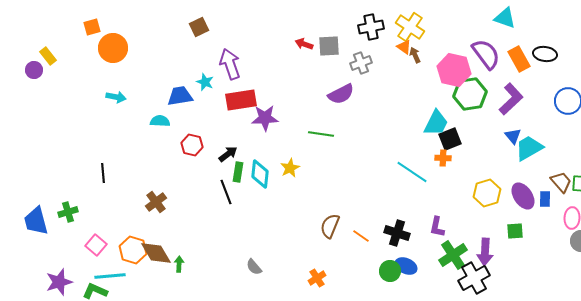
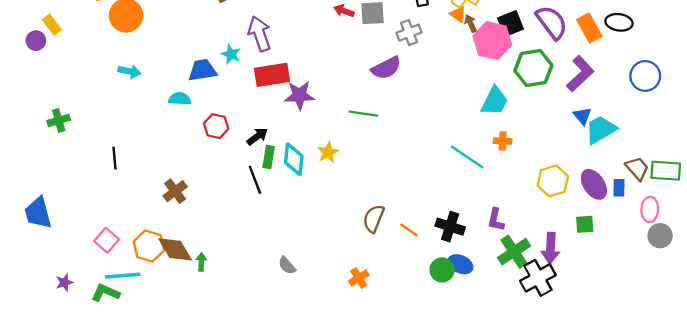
pink hexagon: (454, 70) -> (492, 41), moved
black square: (450, 139) -> (511, 23), moved
green cross: (68, 212) -> (59, 120), moved
purple star: (59, 282) -> (64, 282), size x0.6

